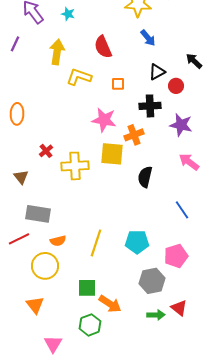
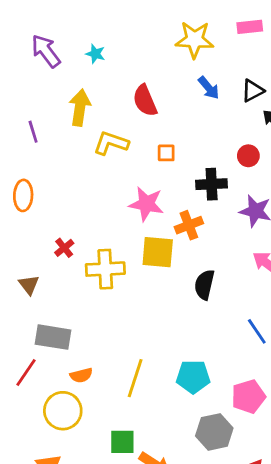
purple line: (15, 44) -> (33, 132), moved, turned -42
black triangle: (157, 72) -> (253, 91), moved
red line: (19, 239) -> (26, 372), turned -30

